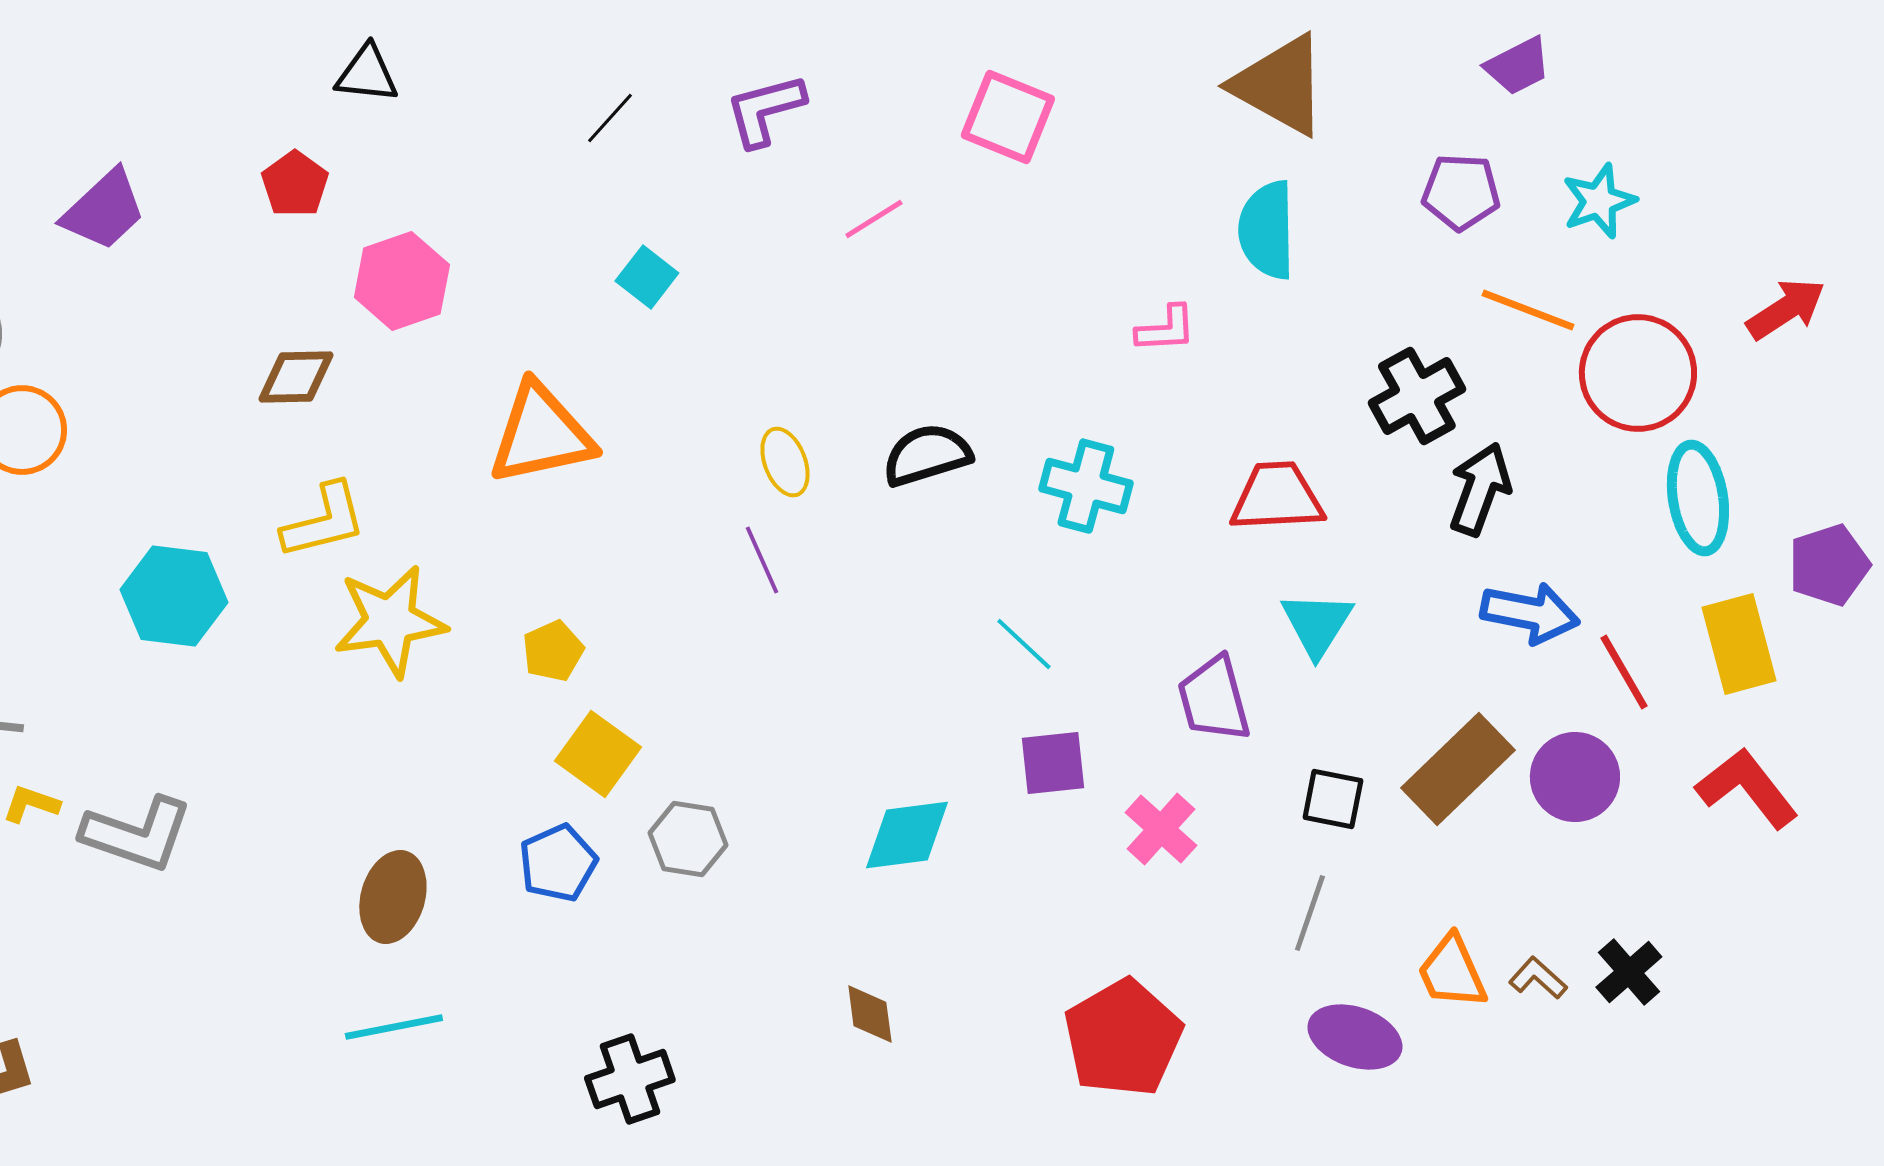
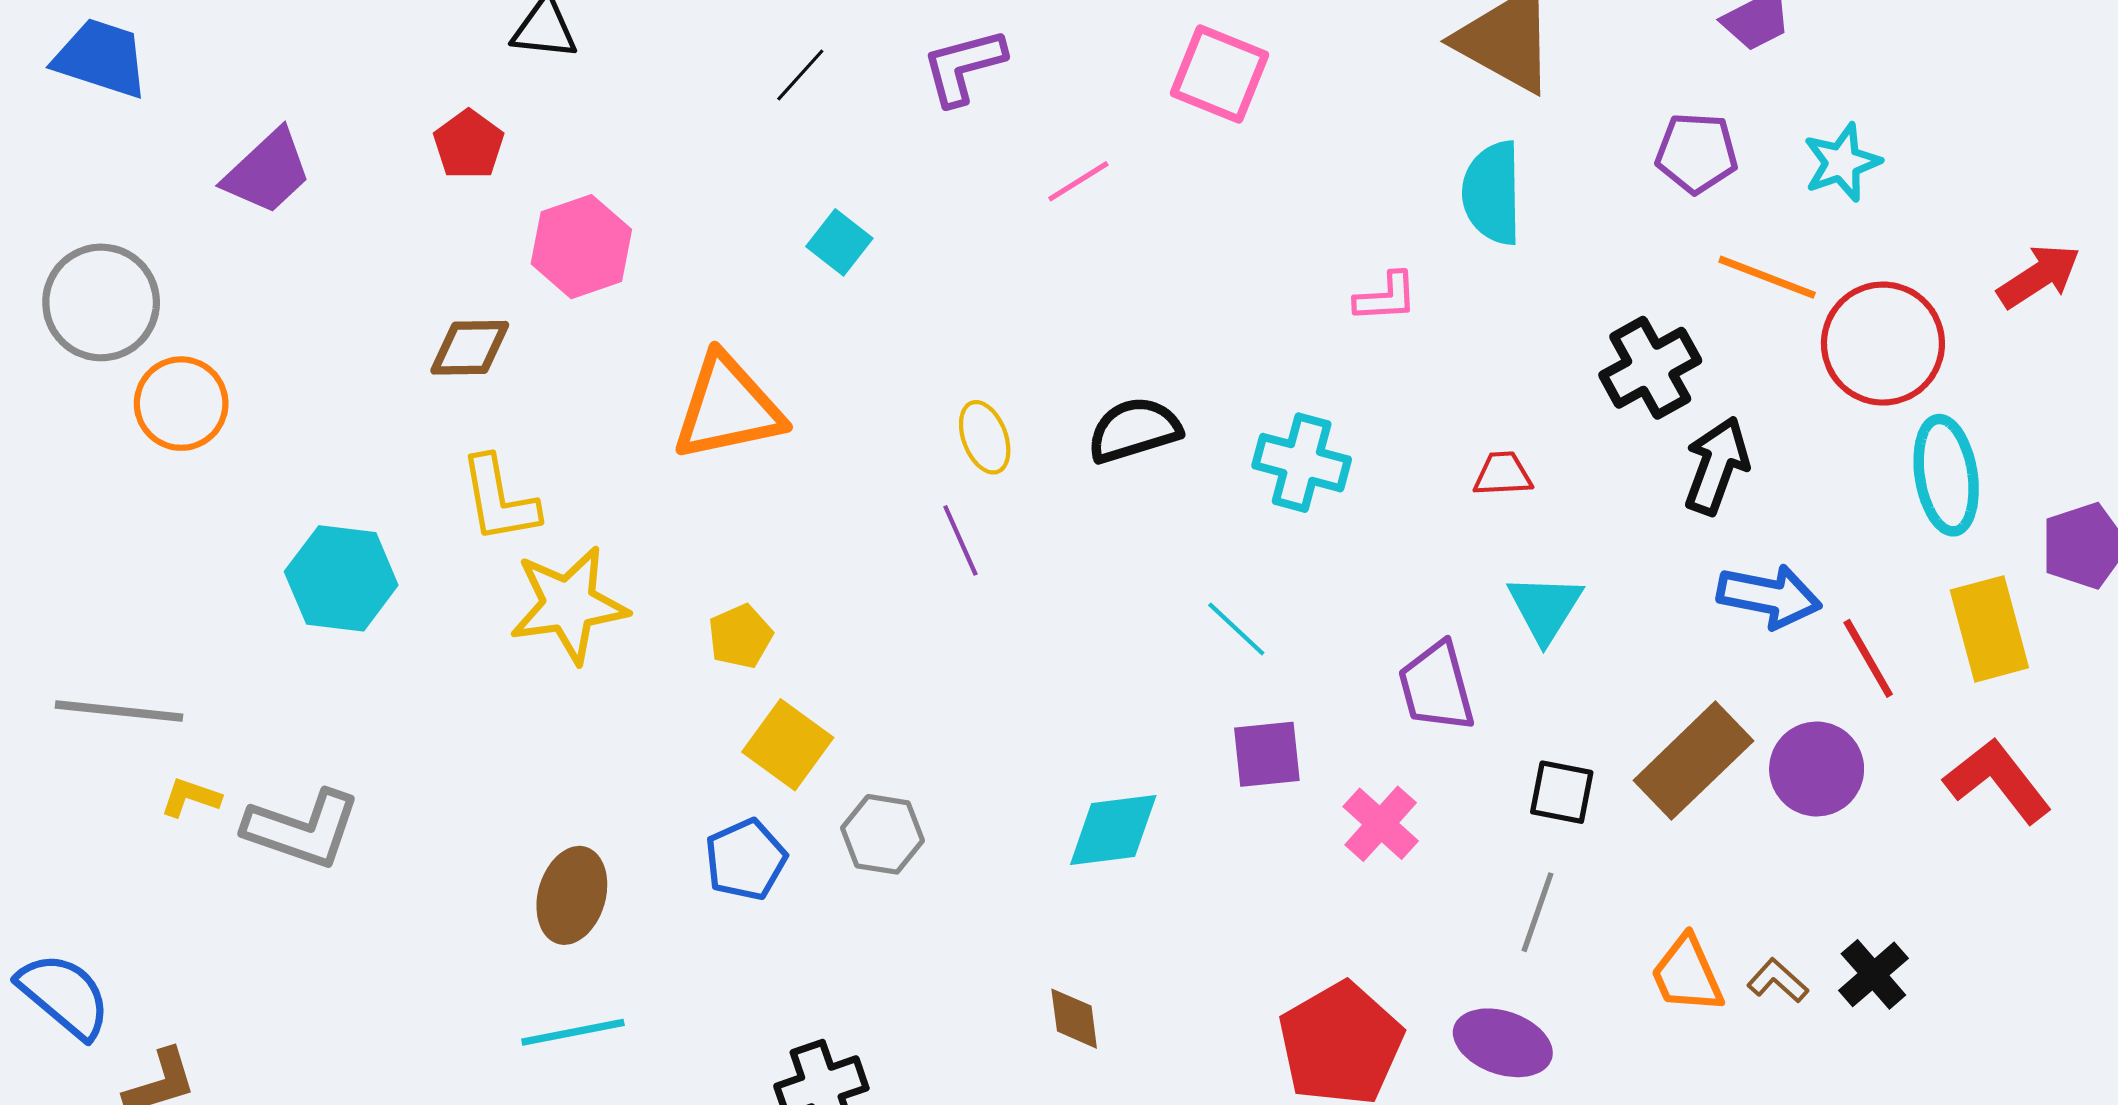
red trapezoid: (1277, 497) -> (1503, 474), size x0.6
yellow L-shape: (324, 521) -> (499, 499), turned 94
purple ellipse: (1355, 1037) -> (1503, 1043), moved

